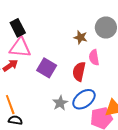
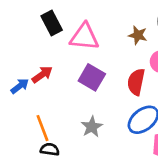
pink triangle: (20, 48) -> (84, 37), moved
gray star: (60, 103) -> (92, 127), moved

